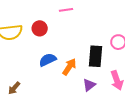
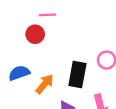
red circle: (40, 28) -> (35, 34), moved

